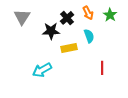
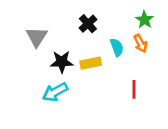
orange arrow: (88, 13) -> (141, 43), moved
gray triangle: (22, 17) -> (37, 37), moved
black star: (51, 31) -> (62, 62), moved

